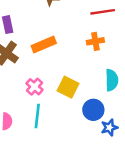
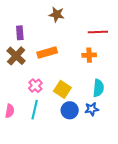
blue circle: (93, 110) -> (70, 110), moved
blue star: (109, 127) -> (92, 109), moved

